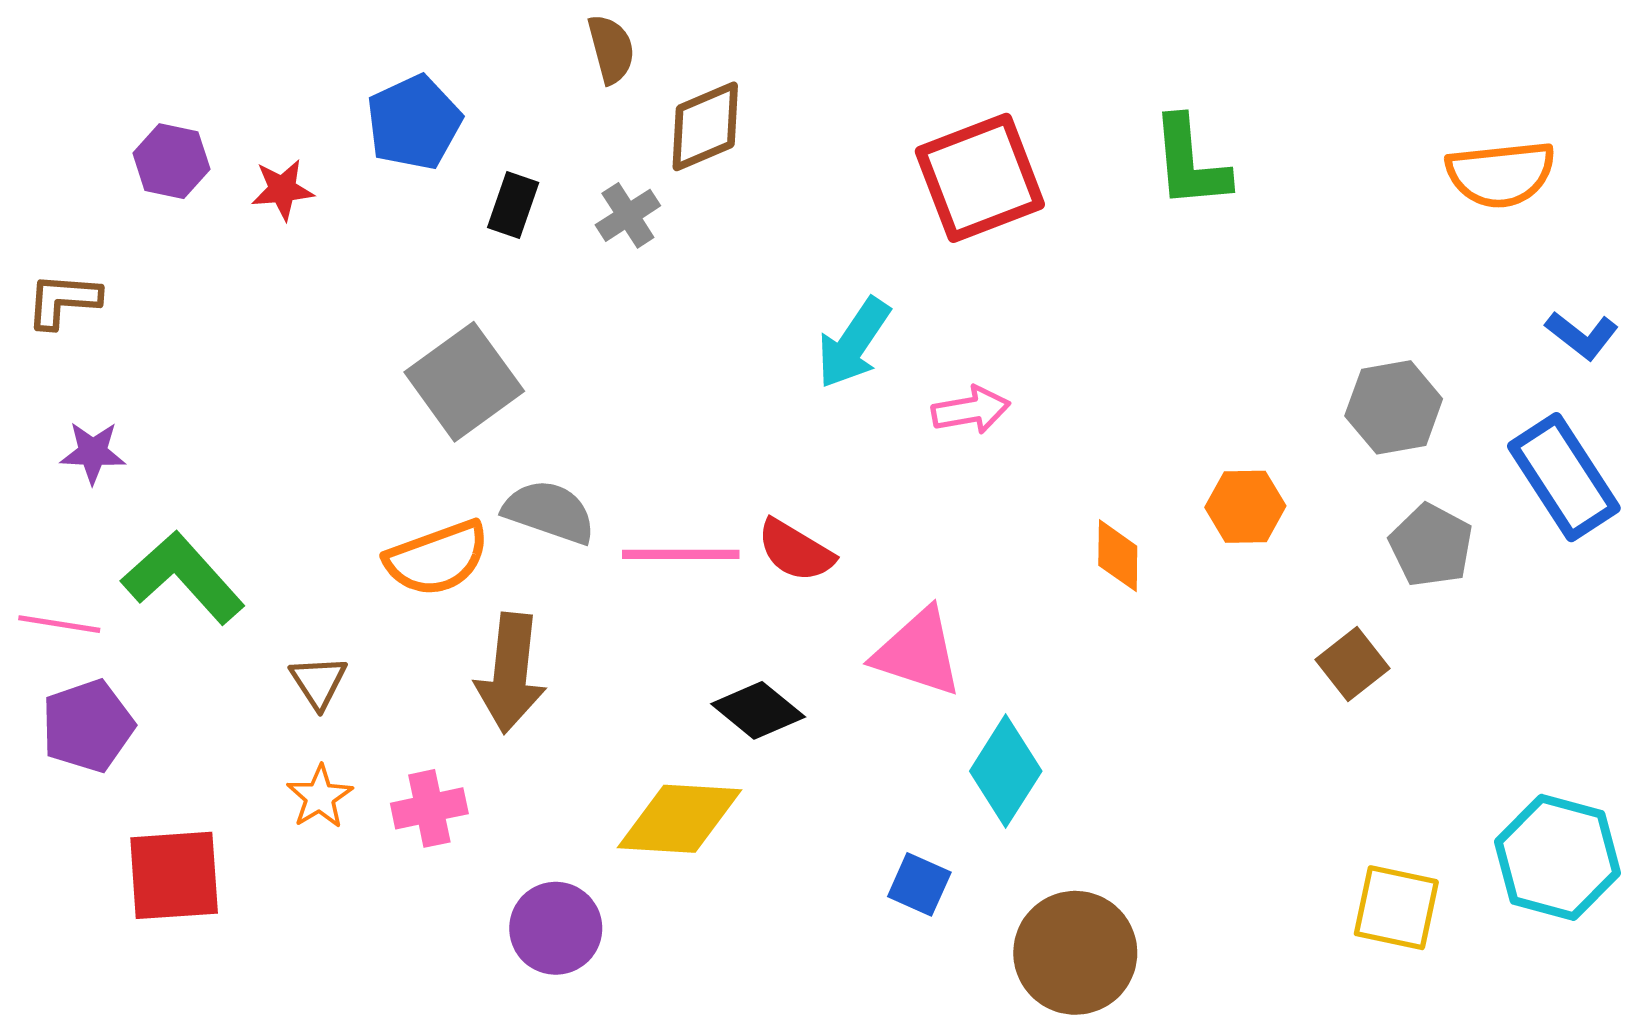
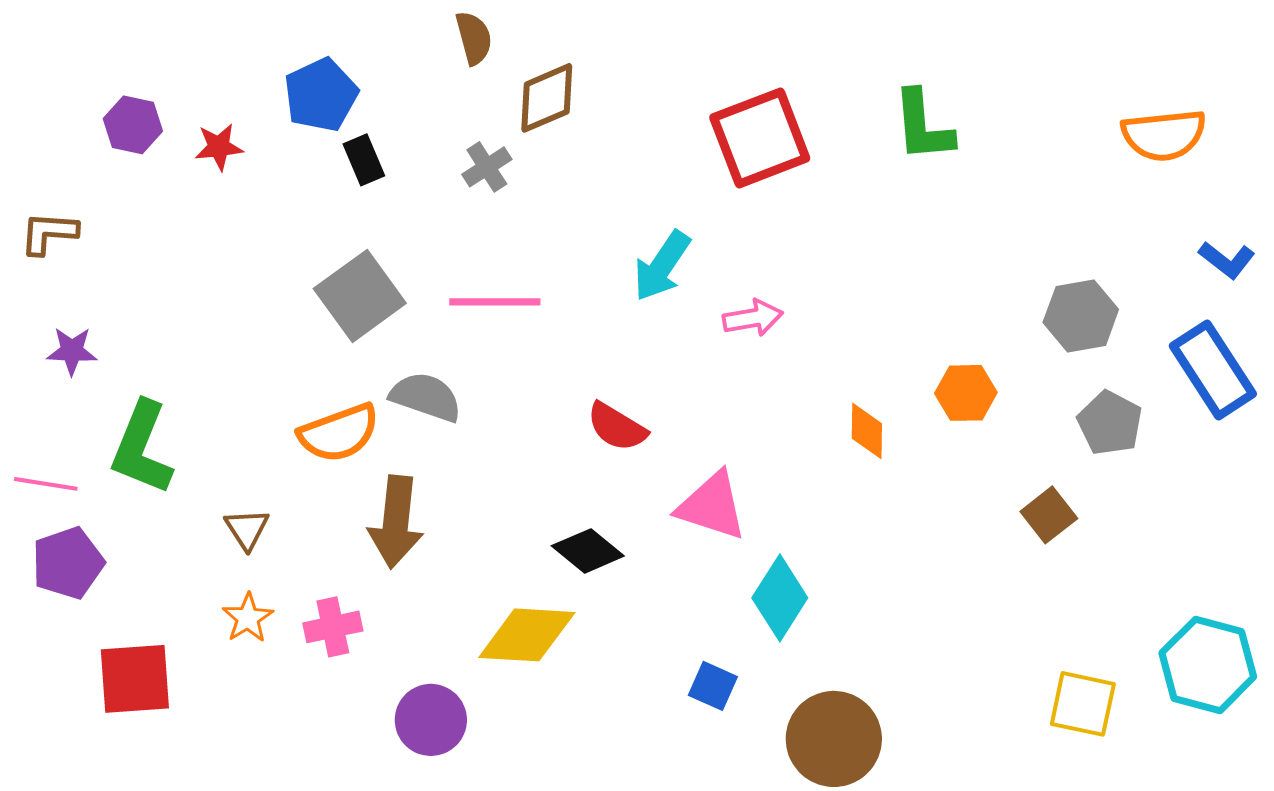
black rectangle: (513, 205) -> (364, 160), moved, turned -42
pink line: (681, 554) -> (495, 302), moved
green L-shape: (183, 578) -> (142, 448), turned -116

